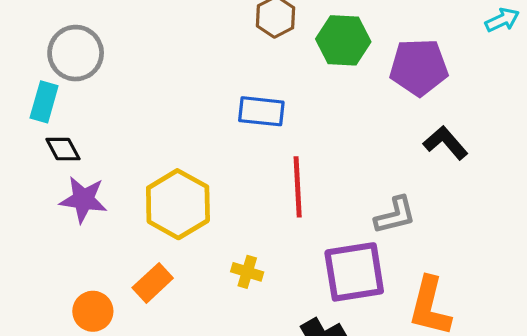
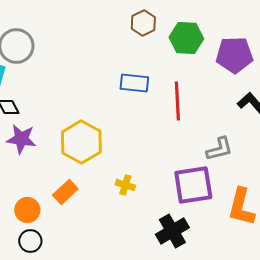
red line: (298, 187) -> (177, 101), moved

